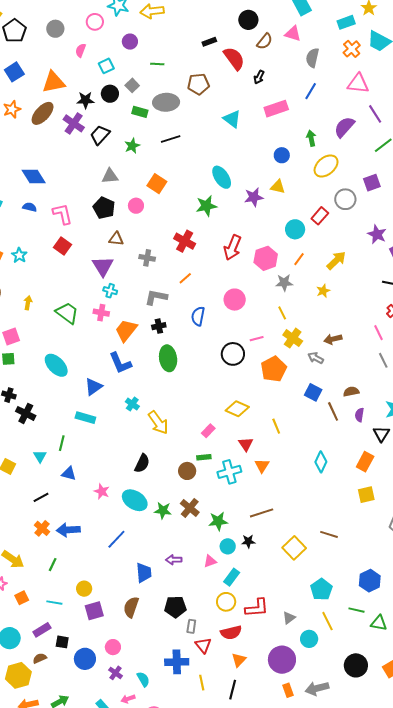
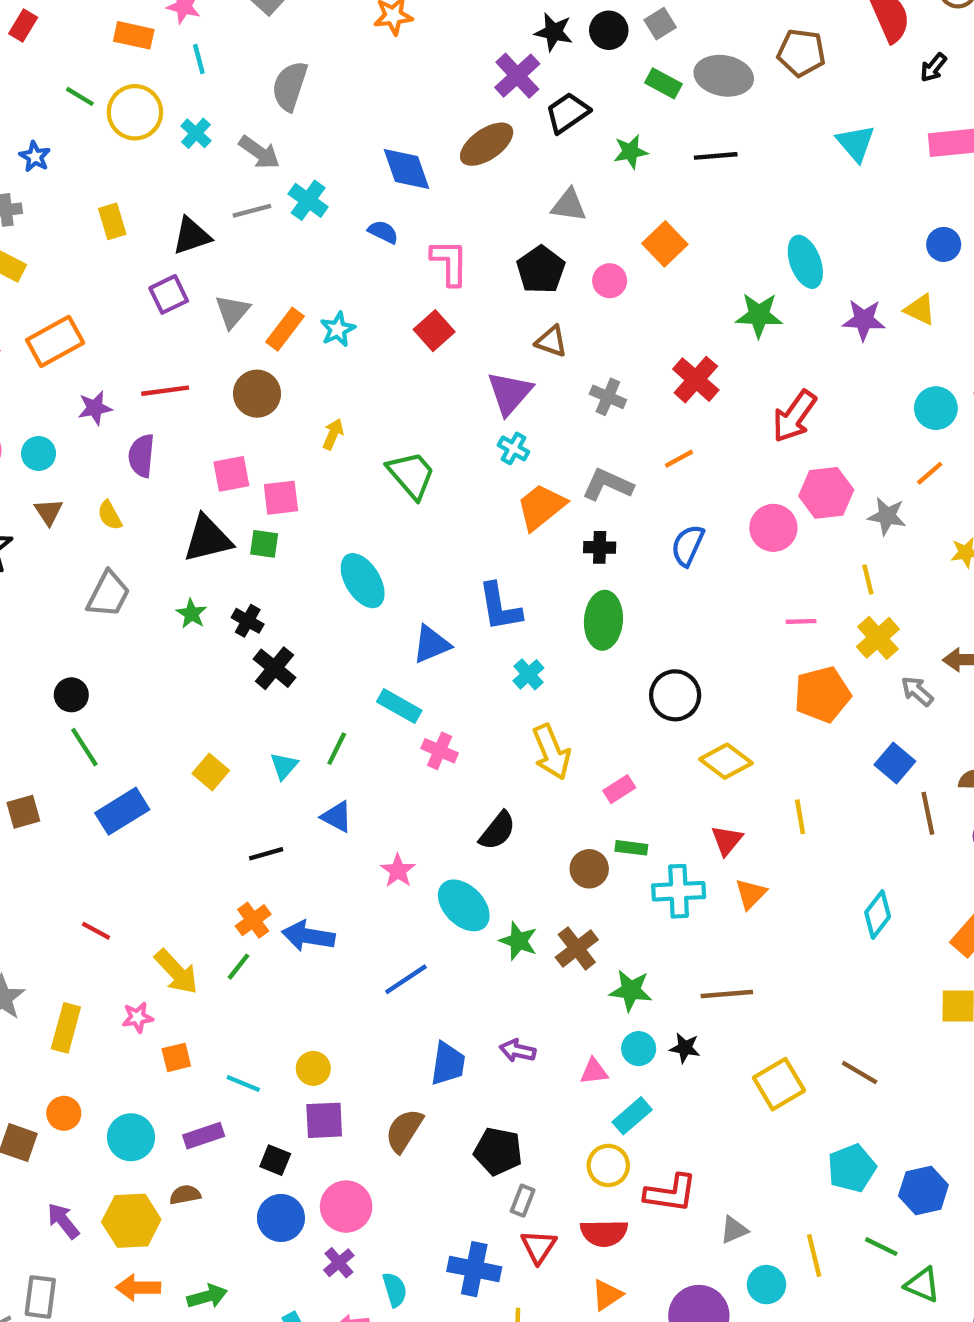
brown ellipse: (43, 113) -> (487, 144), moved
pink hexagon: (266, 258) -> (826, 493), moved
pink cross: (101, 313) -> (440, 751), moved
orange trapezoid: (126, 330) -> (541, 507), moved
black circle: (233, 354) -> (675, 695), moved
cyan cross: (132, 404) -> (528, 674), moved
pink rectangle: (208, 431) -> (619, 789), moved
green line: (53, 565) -> (238, 967), moved
cyan pentagon: (321, 589) -> (852, 1168), moved
black square: (62, 642) -> (275, 1160), moved
pink circle: (113, 647) -> (346, 1207), size x1.5

